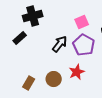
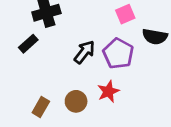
pink square: (82, 22) -> (125, 14), moved

